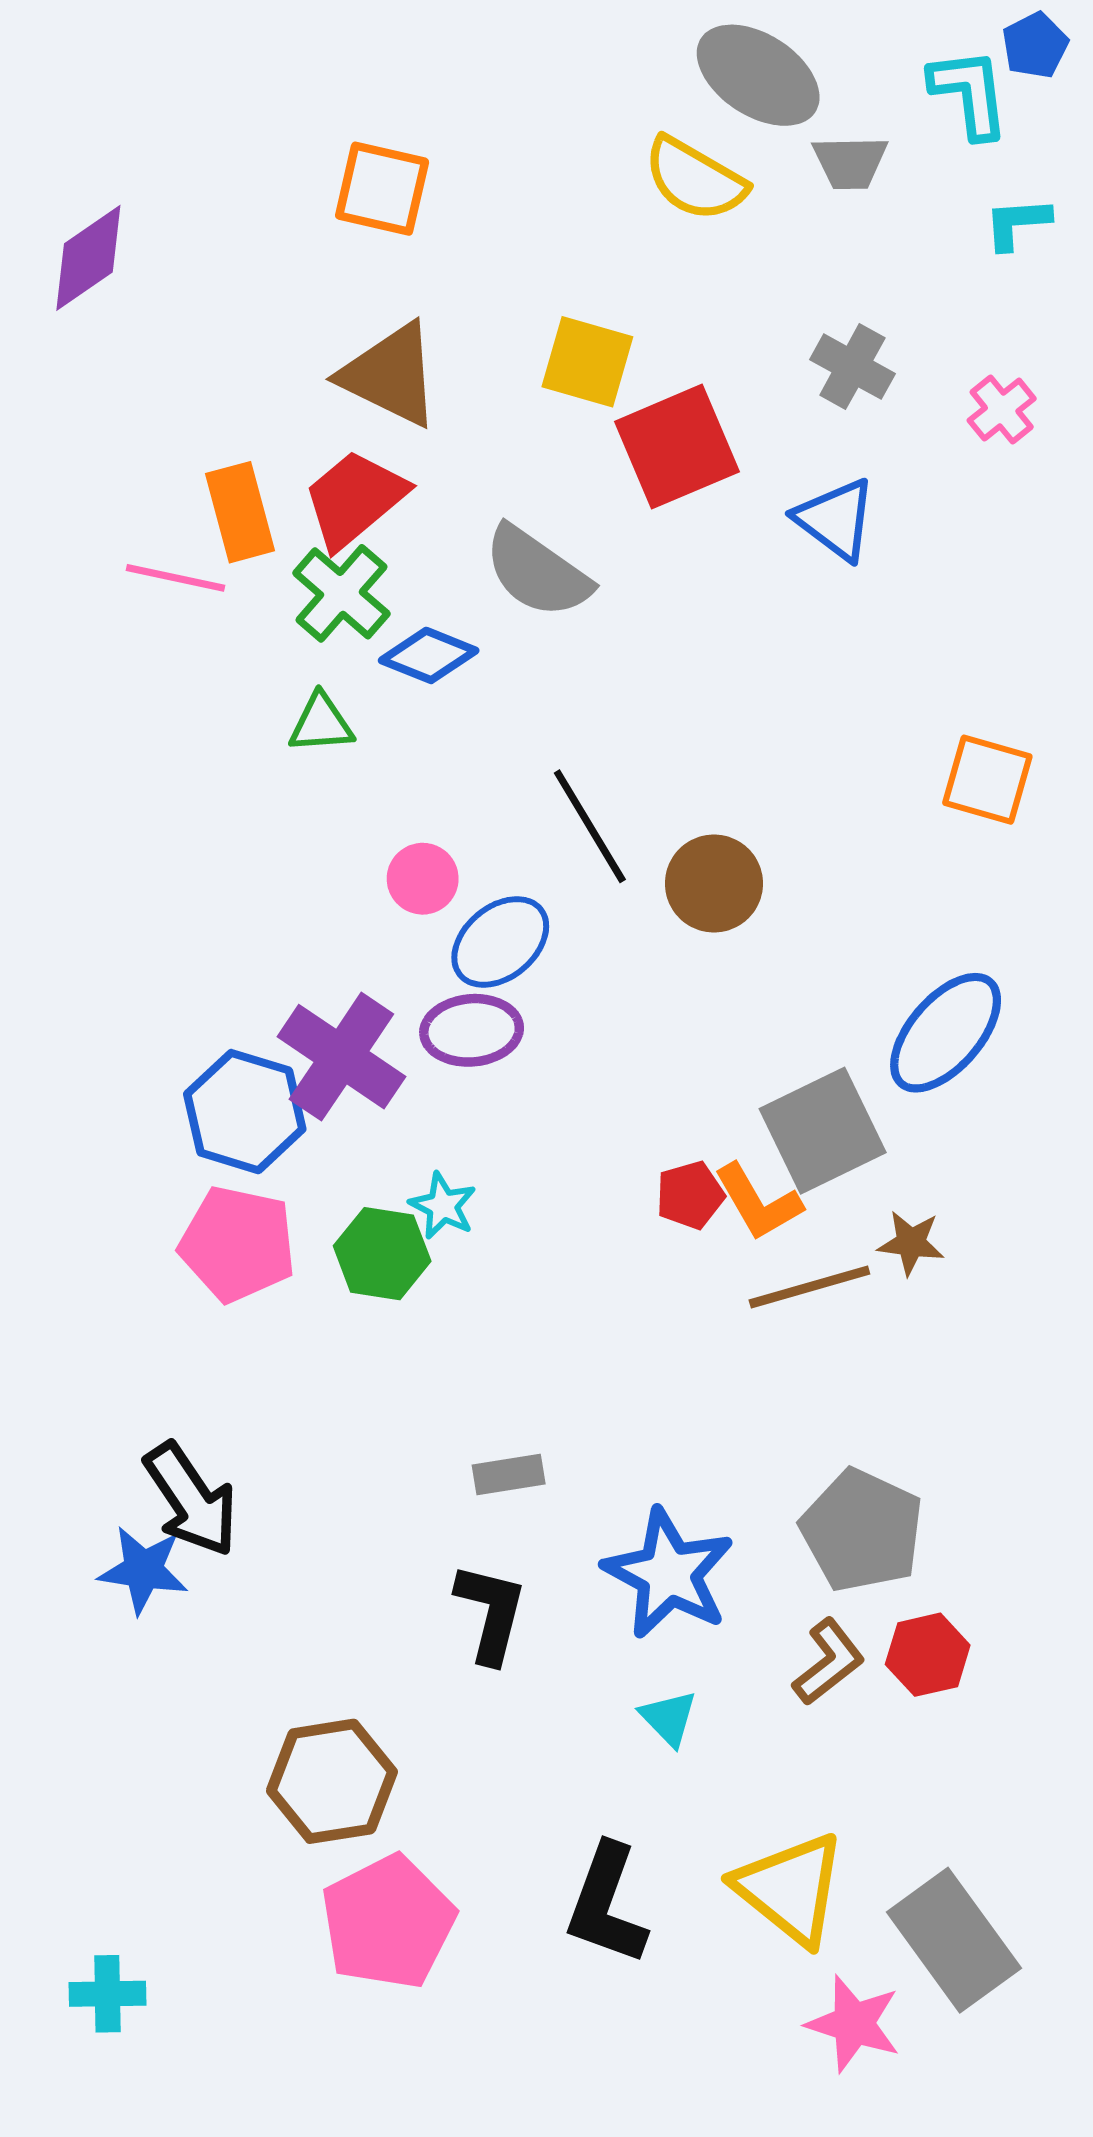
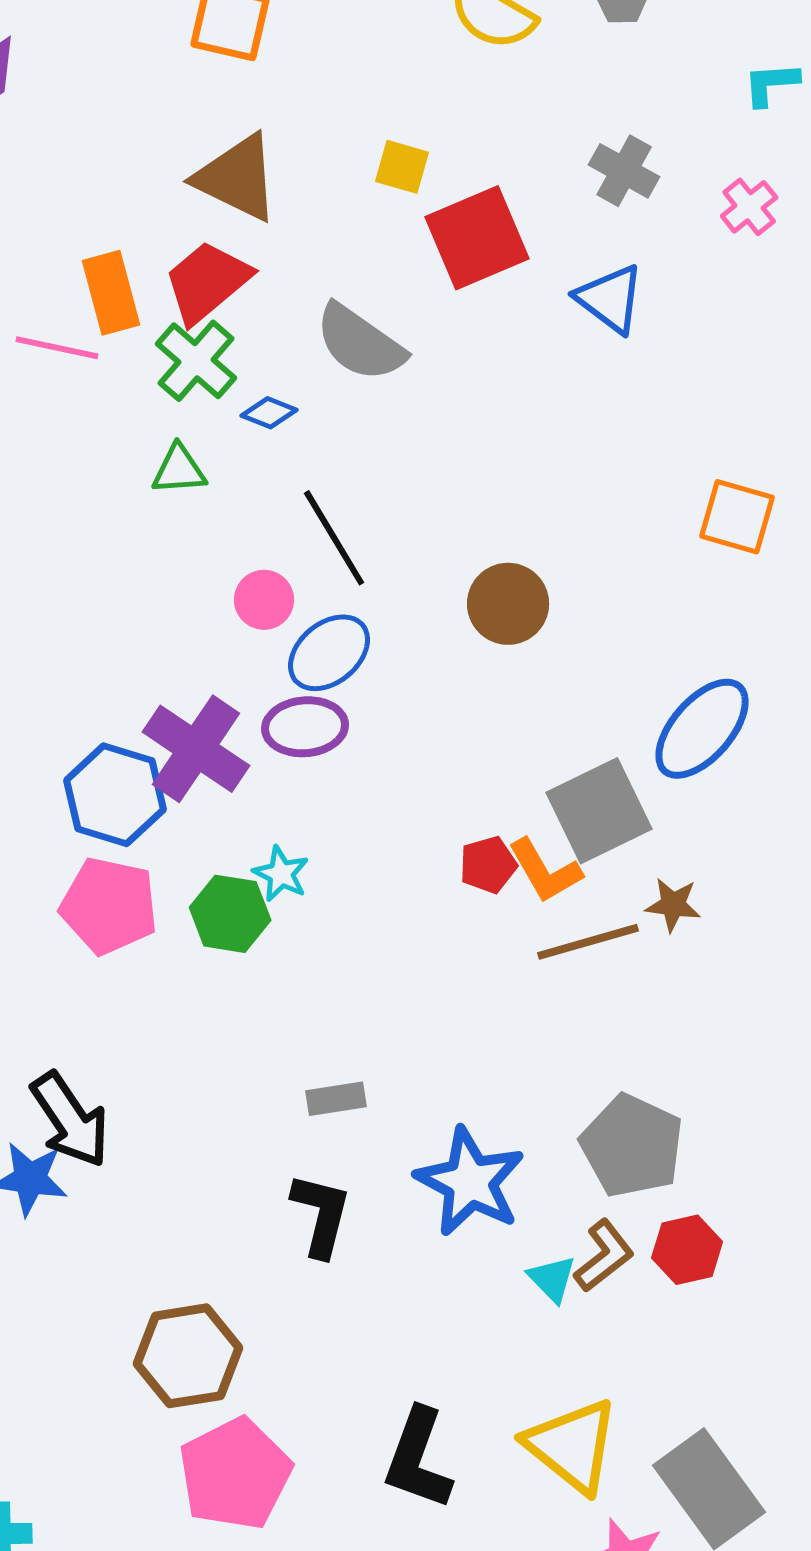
cyan L-shape: (1017, 223) -> (771, 84), moved
yellow square: (587, 362) -> (402, 167), size x0.7
blue diamond: (429, 655) -> (269, 413), size x0.7
black line: (590, 826) -> (334, 538), moved
cyan triangle: (669, 1718) -> (552, 1279), moved

